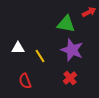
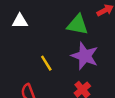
white triangle: (18, 48) -> (20, 21), moved

